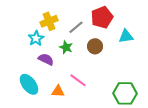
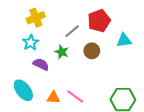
yellow cross: (49, 21) -> (36, 18), moved
pink line: (78, 80) -> (75, 96), moved

